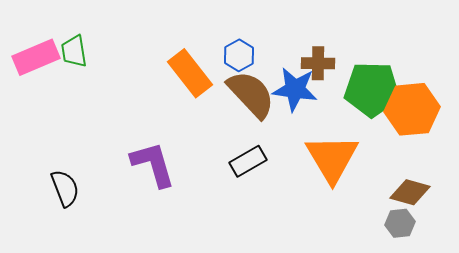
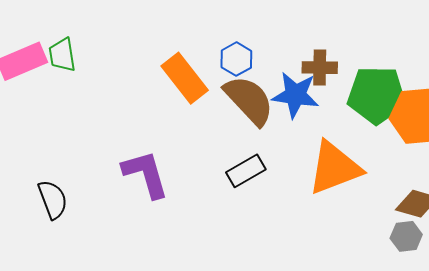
orange triangle: (332, 158) -> (334, 168), turned 40

